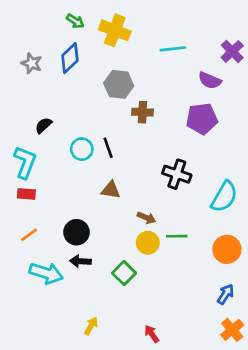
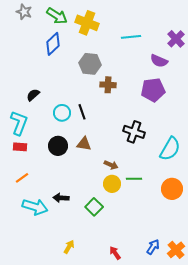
green arrow: (75, 21) -> (57, 16), size x1.5
gray star: (32, 63) -> (24, 12), moved
black circle: (77, 232) -> (58, 146), moved
blue arrow: (226, 294) -> (153, 247), moved

